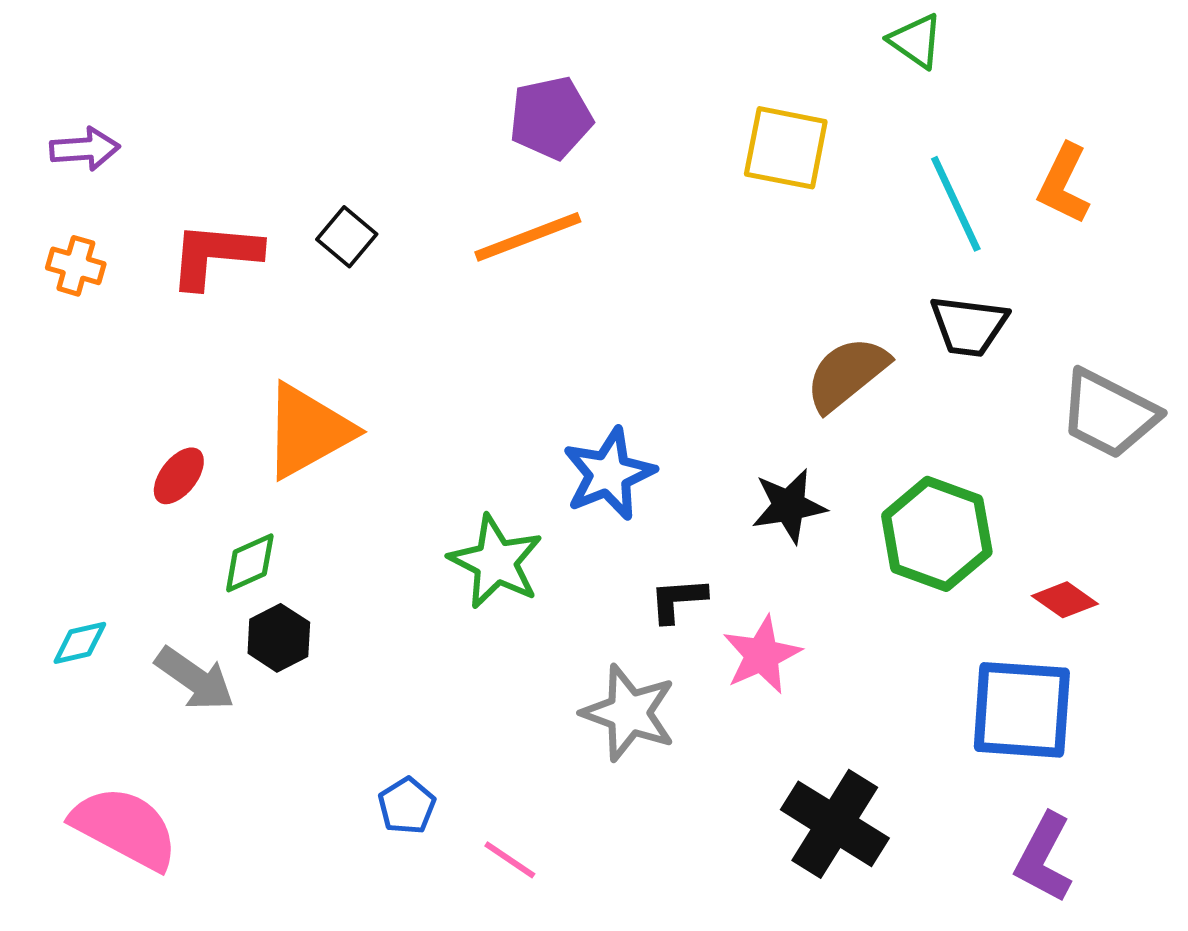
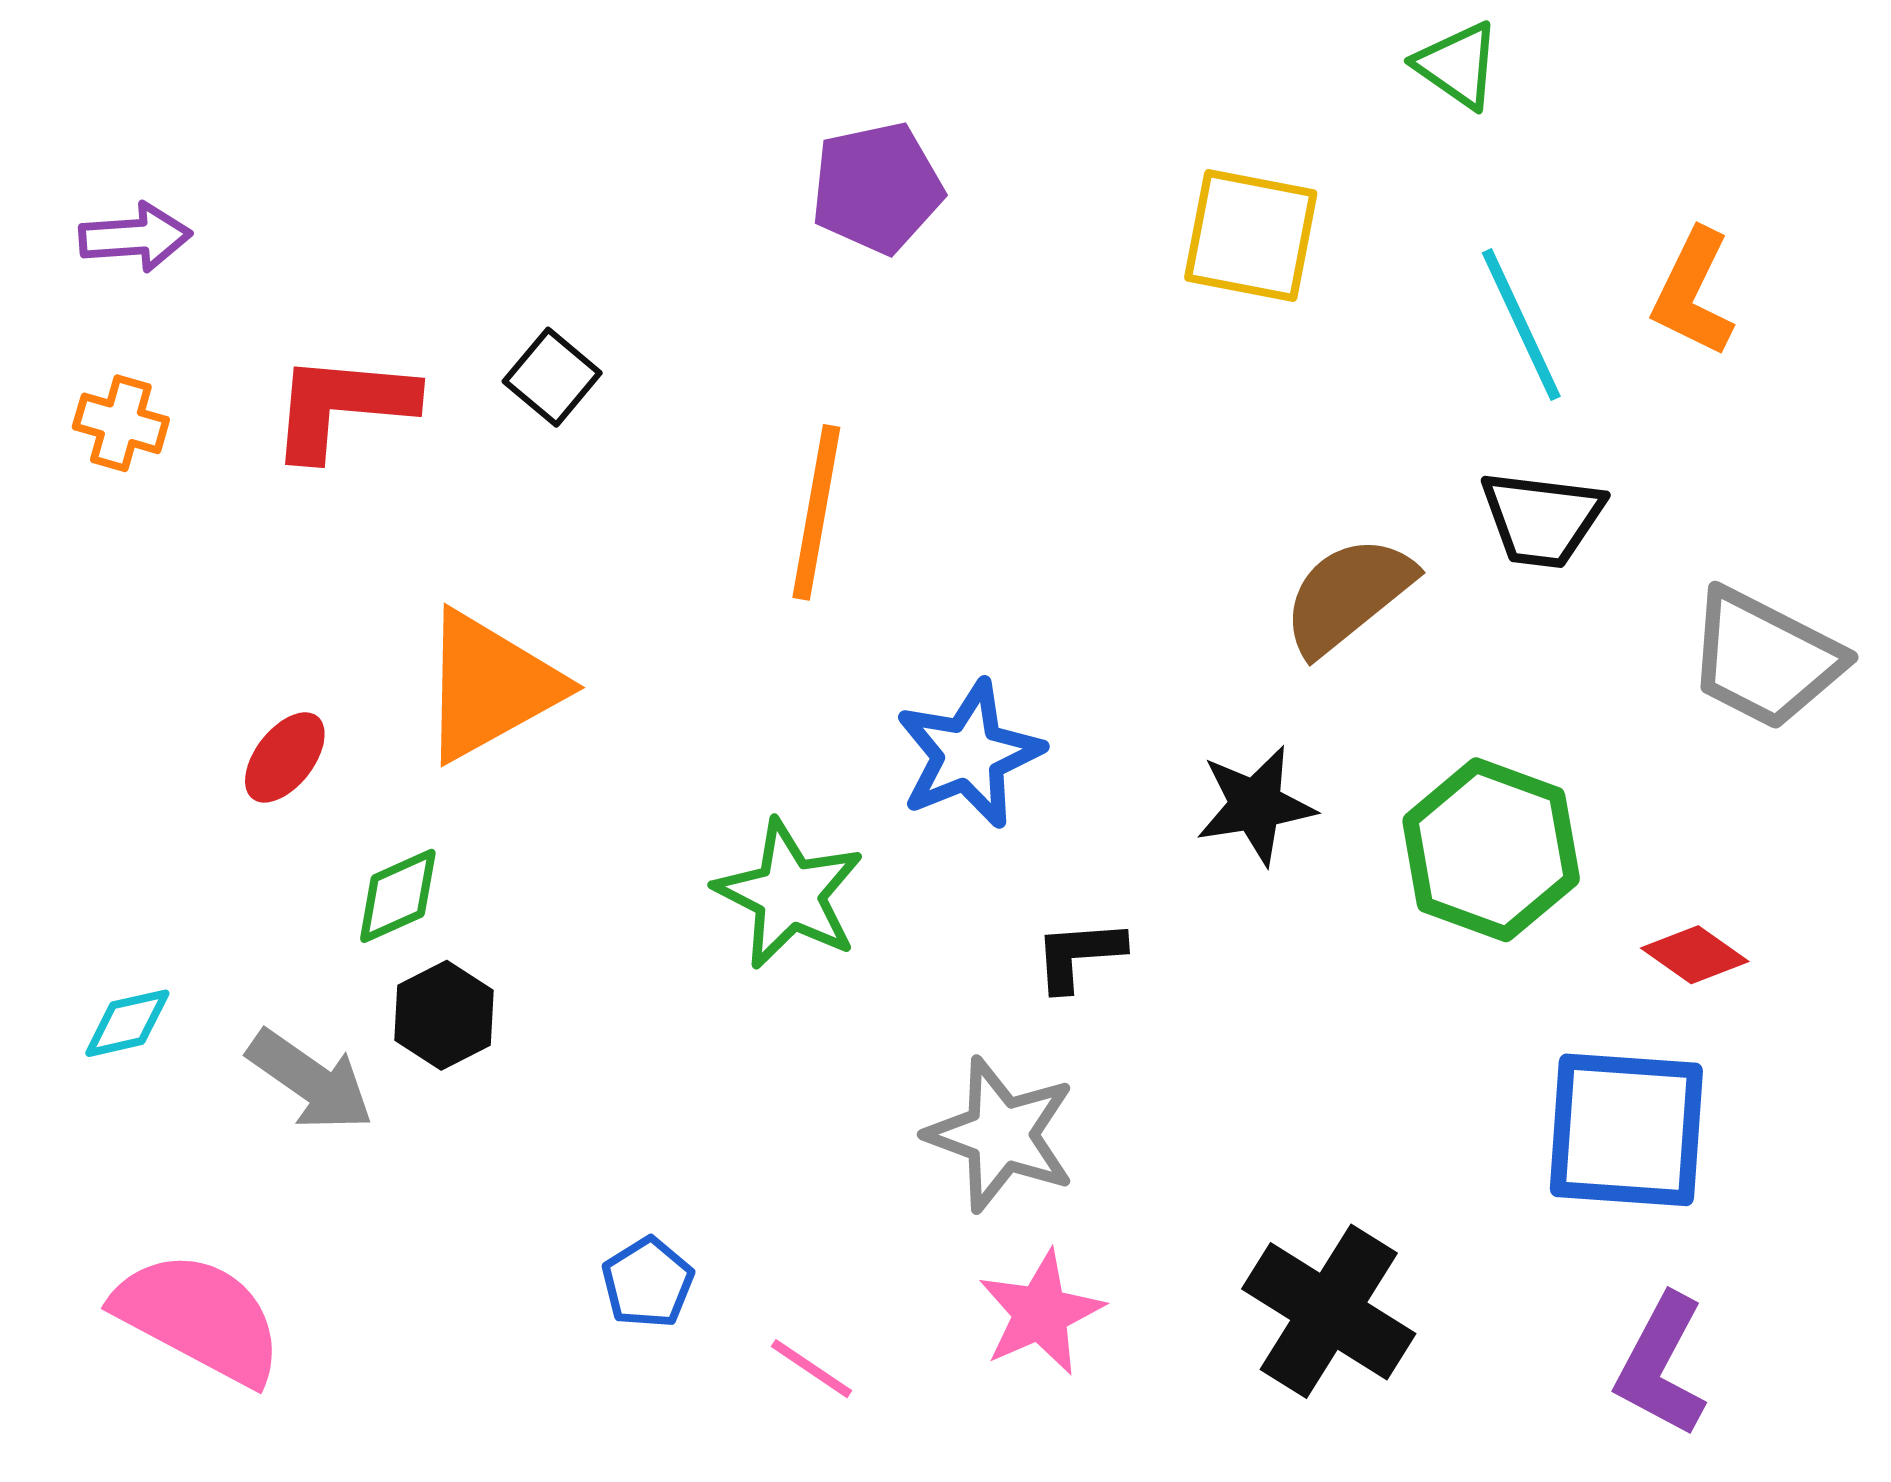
orange line: (528, 237) -> (816, 512), moved, turned -59
pink star: (762, 655) -> (1041, 1313), moved

